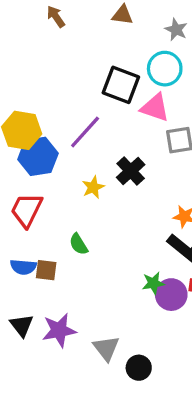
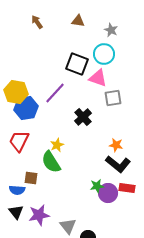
yellow star: (93, 187) -> (57, 145), moved
green semicircle: (79, 244) -> (51, 162), size x1.6
blue semicircle: (23, 267) -> (17, 190), moved

